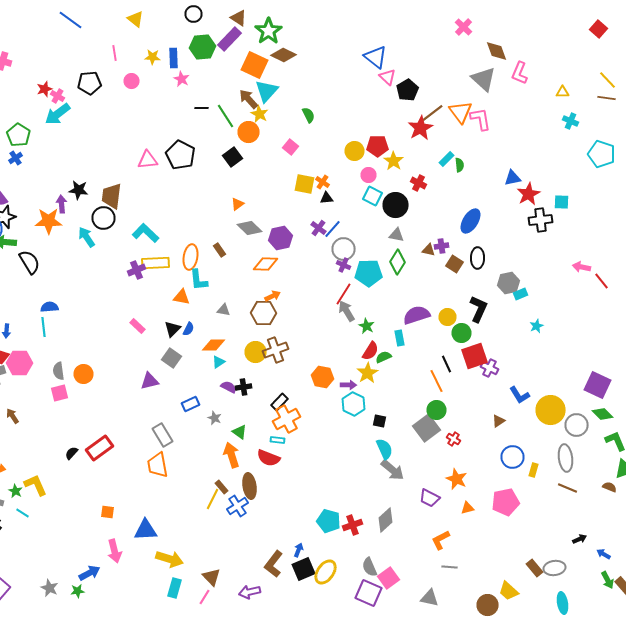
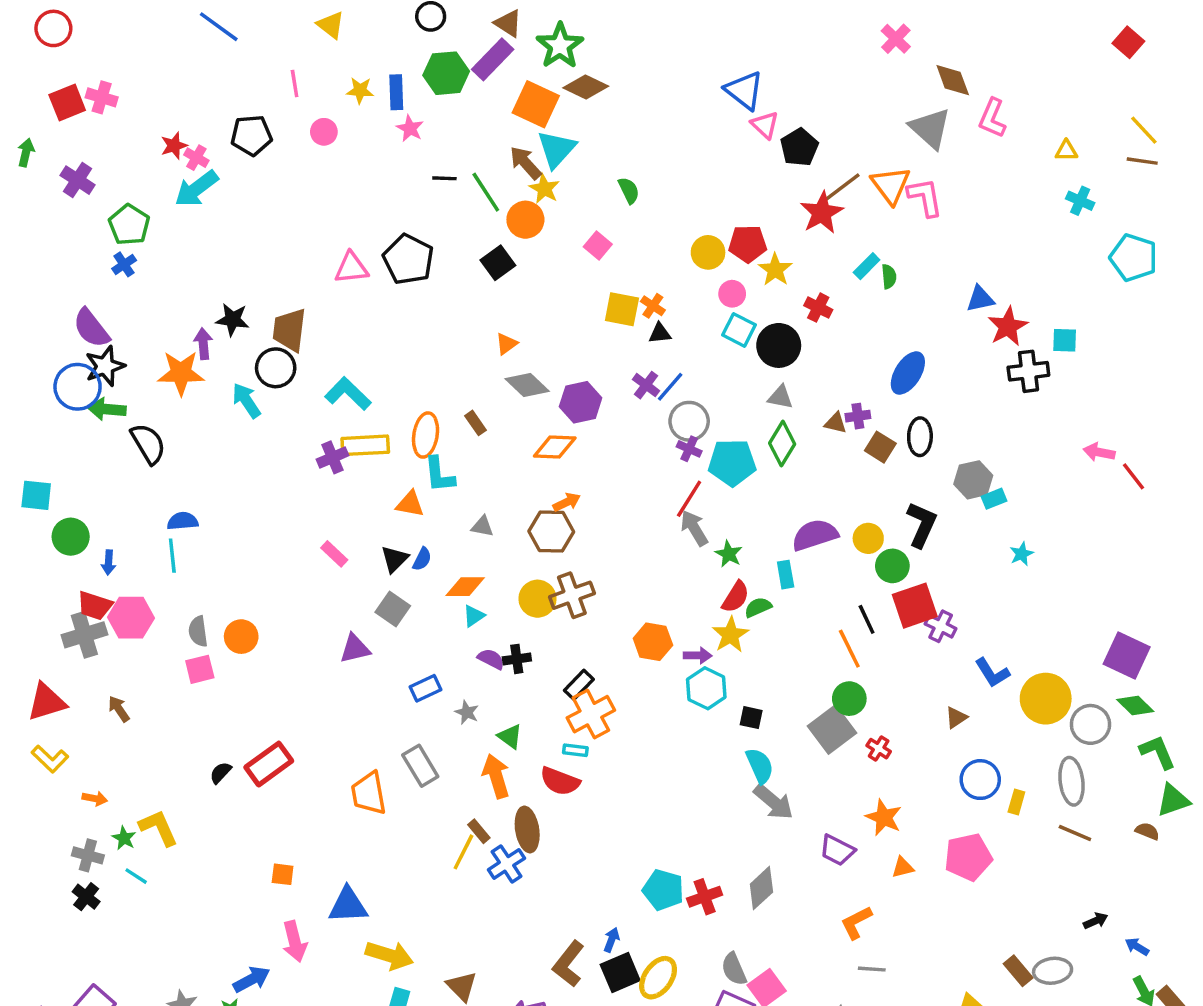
gray rectangle: (162, 435) -> (420, 766), moved

